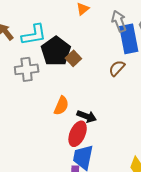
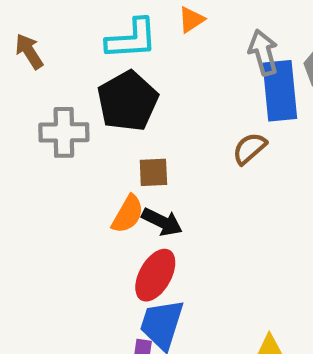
cyan L-shape: (34, 35) -> (132, 39), moved
brown square: (73, 58) -> (153, 172), moved, turned 35
black arrow: (87, 116) -> (162, 222), moved

